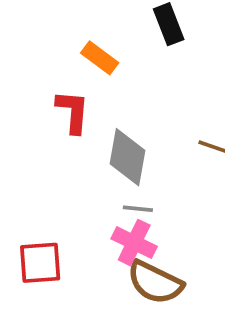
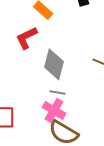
red L-shape: (73, 112) -> (27, 38), turned -125

